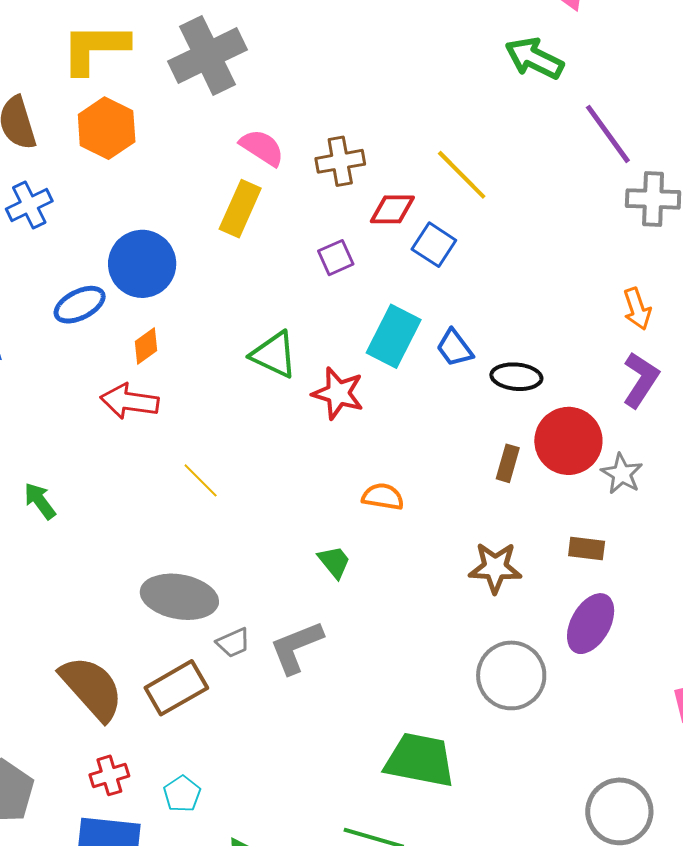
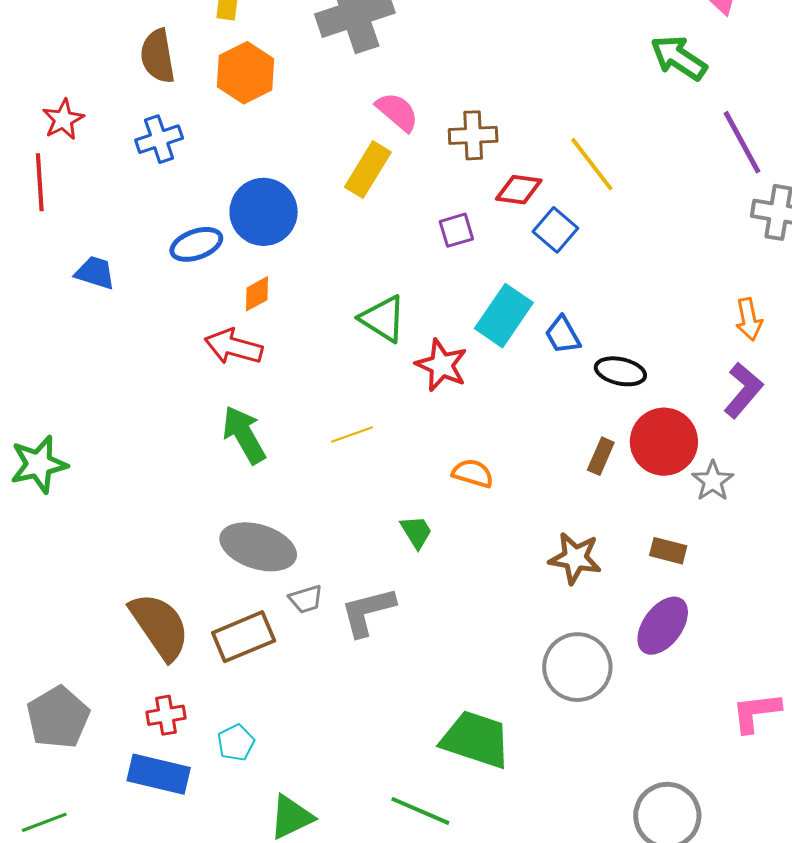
yellow line: (201, 480) -> (352, 434), moved, turned -72
green arrow: (40, 501) -> (244, 435), moved, size x1.5

